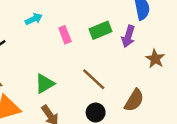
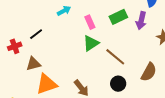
green triangle: (45, 84) -> (91, 43), moved

